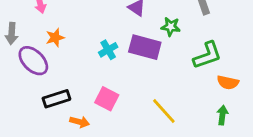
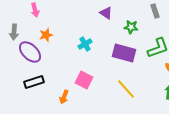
purple rectangle: (145, 47) -> (124, 53), moved
black rectangle: (56, 99) -> (34, 82), moved
orange arrow: (80, 122) -> (64, 97), turned 96

